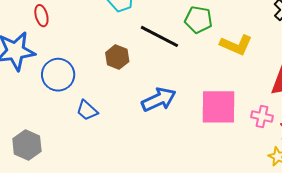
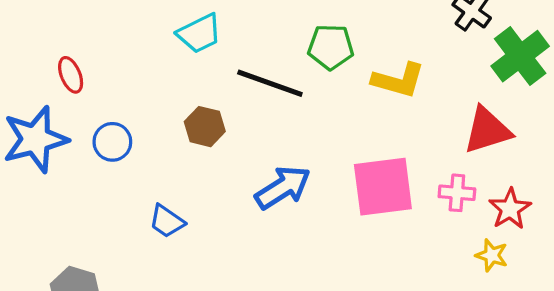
blue circle: (58, 75) -> (112, 142), moved, size x0.7

